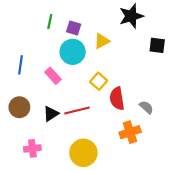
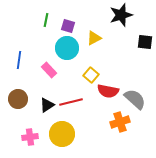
red semicircle: (117, 99) -> (108, 91), turned -70
gray semicircle: (146, 107) -> (135, 99), size x1.6
yellow circle: (83, 153) -> (62, 134), moved

